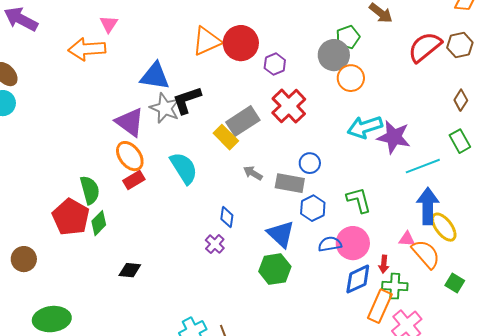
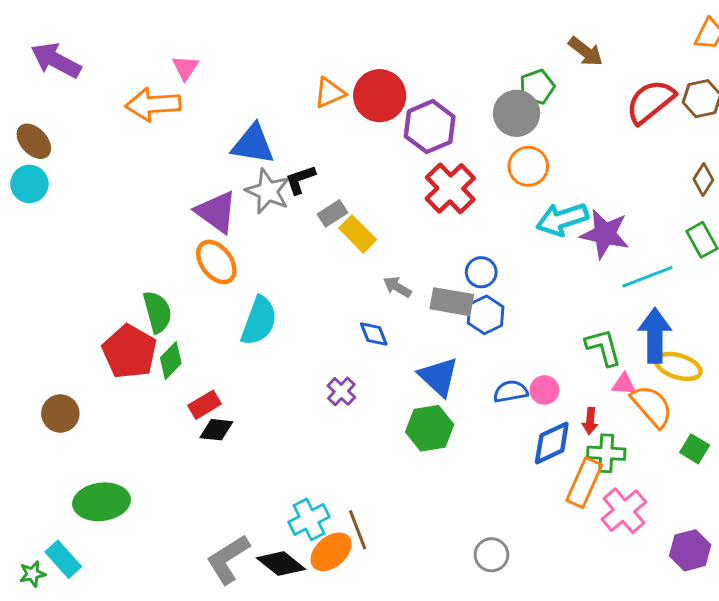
orange triangle: (207, 41) -> (330, 93), size x0.7
purple hexagon: (275, 64) -> (430, 127), size x1.6
orange circle: (351, 78) -> (528, 166), moved
black L-shape: (187, 100) -> (300, 180), size x0.7
gray rectangle: (243, 121) -> (333, 213), moved, size x0.6
cyan semicircle: (184, 168) -> (259, 321), moved, turned 52
red rectangle: (134, 180) -> (205, 405), moved
green L-shape: (359, 200) -> (603, 347), moved
blue hexagon: (313, 208) -> (486, 315), moved
blue diamond: (227, 217) -> (374, 334), moved, turned -30
yellow ellipse: (444, 227) -> (678, 366), turned -36
pink circle: (353, 243) -> (544, 390), size x0.6

